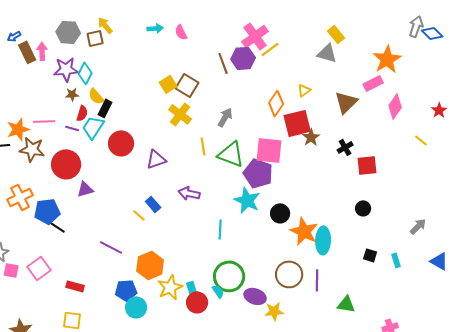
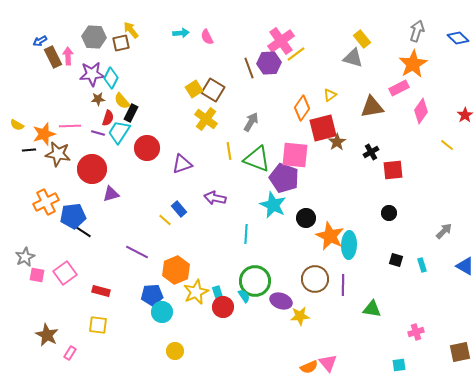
gray arrow: (416, 26) -> (417, 31), moved
brown triangle: (346, 102) -> (372, 107), turned 35

